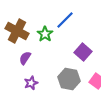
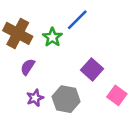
purple square: (83, 52) -> (92, 69), moved
gray hexagon: (69, 79) -> (66, 99), moved

